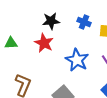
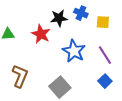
black star: (51, 21) -> (59, 18), moved

